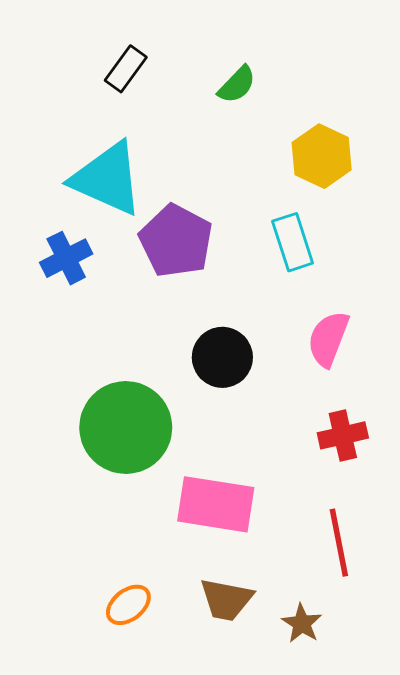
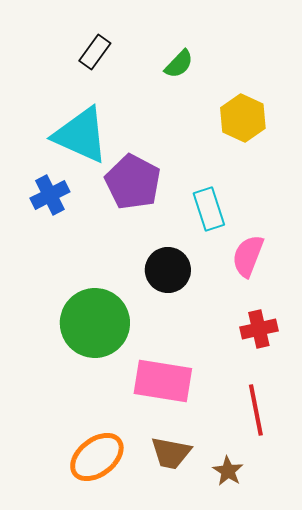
cyan rectangle: (293, 242) -> (209, 209), moved
orange ellipse: (128, 605) -> (97, 457), size x1.6

